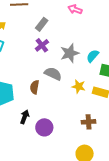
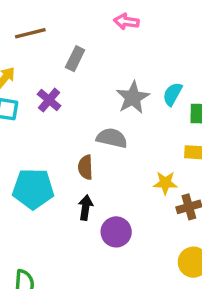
purple cross: (42, 45) -> (49, 100), moved
yellow star: (79, 86) -> (165, 183), moved
black arrow: (25, 117) -> (86, 208), moved

